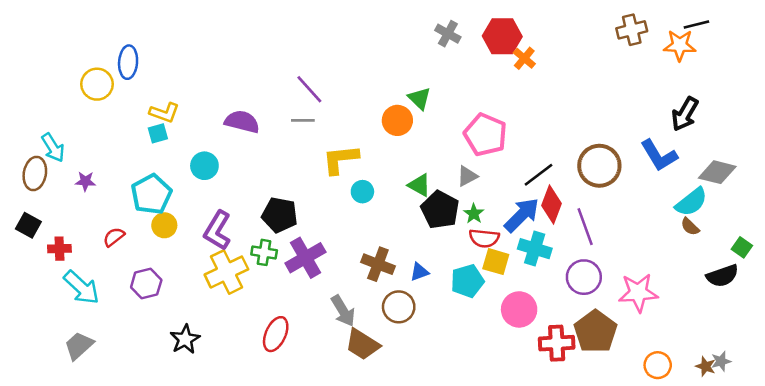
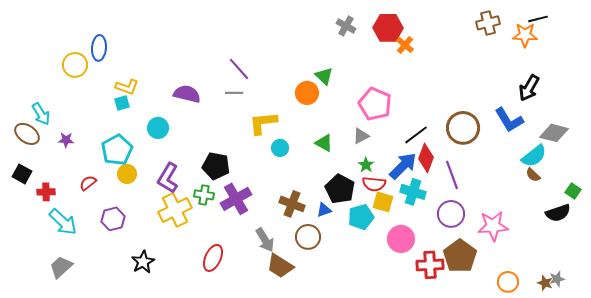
brown ellipse: (35, 174) -> (27, 134), turned -65
black pentagon: (440, 210) -> (340, 189), moved

